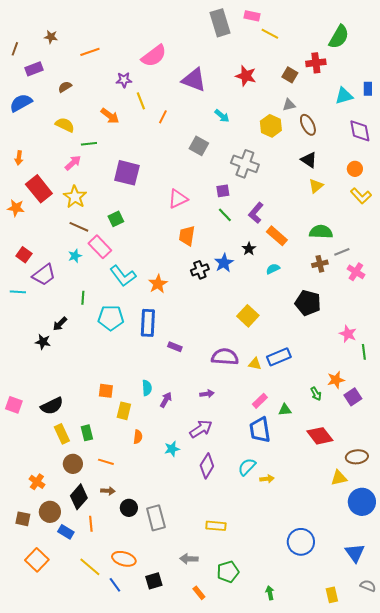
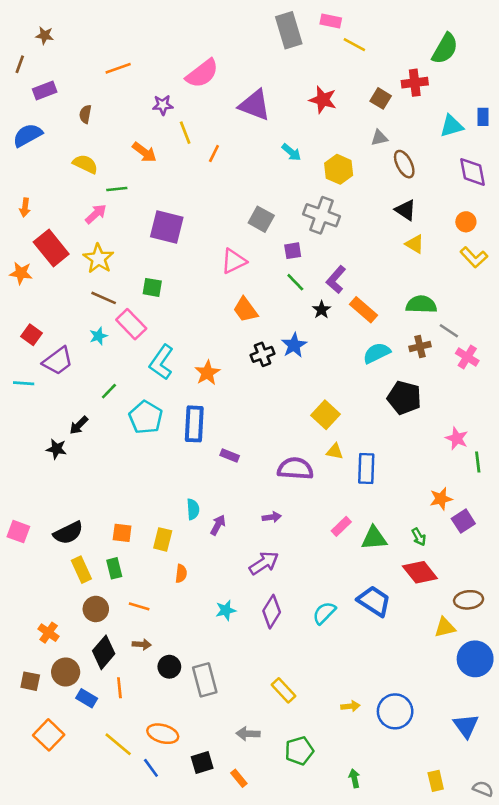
brown star: (51, 37) -> (45, 35), moved
brown semicircle: (65, 87) -> (85, 114), turned -48
yellow hexagon: (271, 126) -> (339, 169), moved
gray square: (199, 146) -> (261, 219), moved
yellow triangle: (316, 186) -> (415, 244), turned -49
green square: (116, 219) -> (152, 287), turned 35
orange trapezoid: (187, 236) -> (245, 310), turned -45
black star: (249, 249) -> (322, 310), moved
gray line: (342, 252) -> (449, 331), turned 56
cyan semicircle: (273, 269) -> (377, 353), moved, size x1.5
cyan L-shape: (123, 276) -> (161, 362), turned 72
green line: (83, 298) -> (109, 391), turned 40
cyan pentagon: (111, 318) -> (146, 417), turned 30
blue rectangle: (279, 357) -> (366, 469), turned -65
yellow triangle: (255, 364) -> (335, 451), moved
orange square: (106, 391) -> (122, 533), moved
green arrow: (316, 394) -> (419, 537), moved
green triangle: (285, 410) -> (374, 538), size x1.5
blue trapezoid: (260, 430) -> (374, 601), moved, turned 132
cyan star: (172, 449) -> (226, 610), moved
yellow arrow: (267, 479) -> (350, 706), moved
yellow rectangle: (216, 526) -> (283, 690), turned 42
gray semicircle: (368, 586) -> (483, 789), moved
orange rectangle: (199, 593) -> (239, 778), moved

